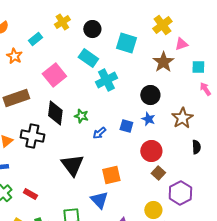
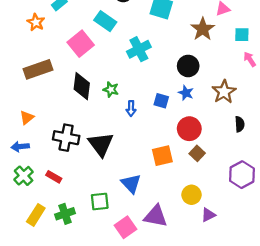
cyan rectangle: (88, 58) -> (105, 21), moved
blue arrow: (99, 133) -> (131, 109), turned -48
black cross: (32, 136) -> (66, 138), moved
orange square: (111, 175) -> (162, 156), moved
purple hexagon: (180, 193) -> (242, 175), moved

